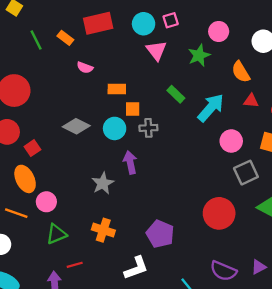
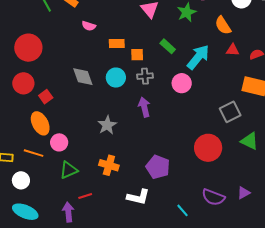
orange square: (133, 109) -> (137, 55), moved
gray diamond: (76, 126) -> (83, 77), turned 45
pink circle: (231, 141) -> (182, 83), moved
purple arrow: (130, 162) -> (144, 107), moved
white L-shape: (136, 268) -> (138, 197), turned 35

